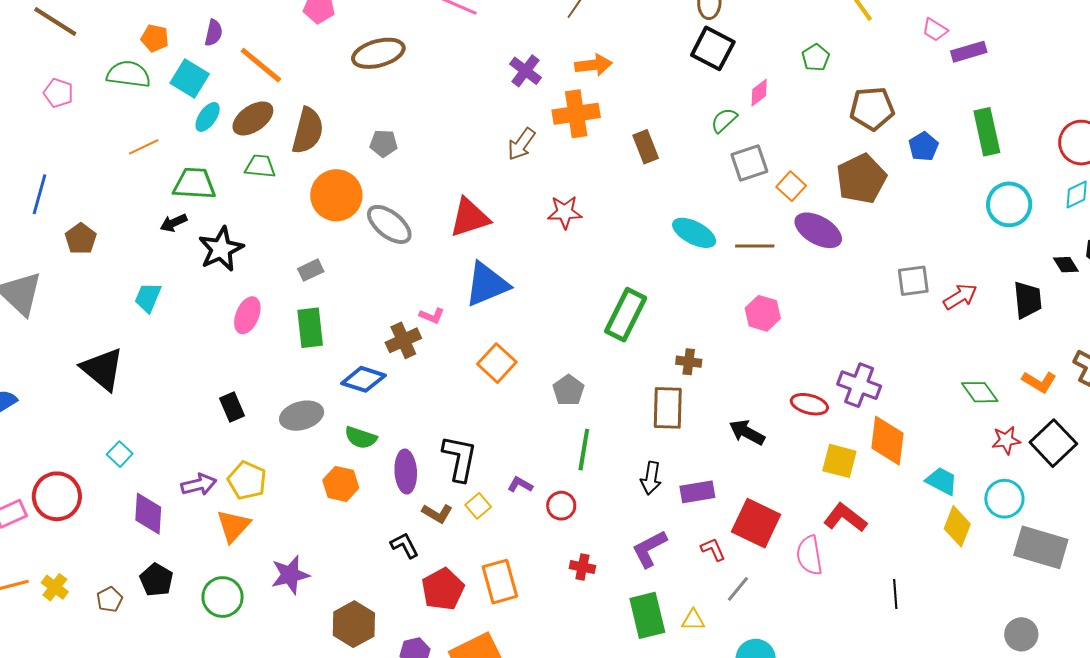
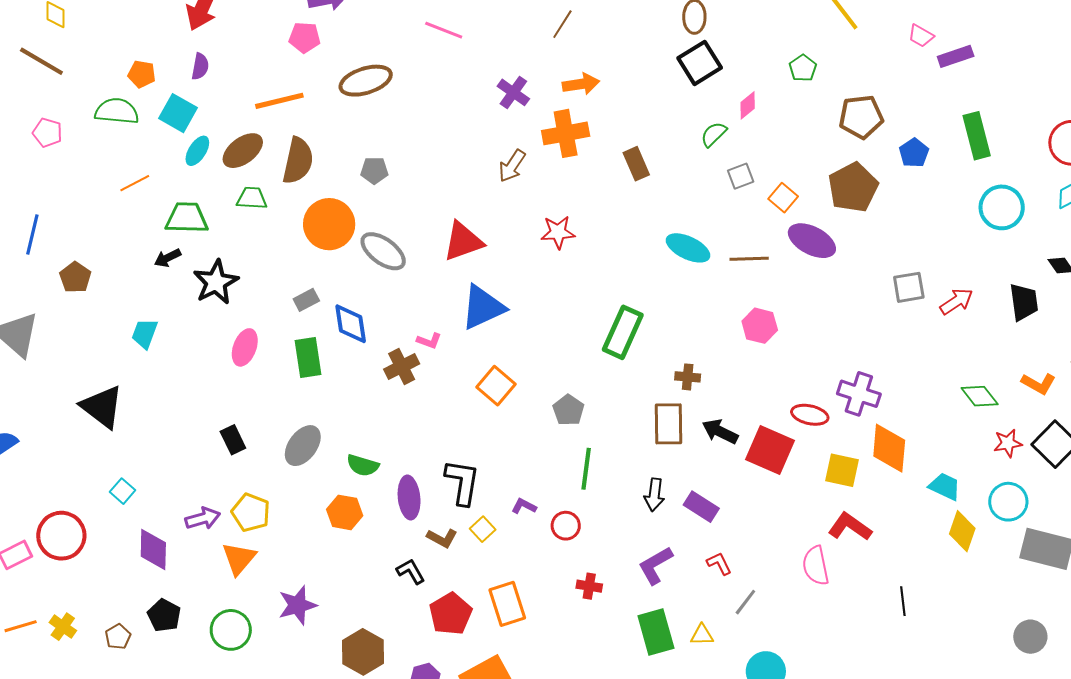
black square: (713, 48) -> (700, 63), turned 33
orange line: (261, 65) -> (279, 101), moved, turned -51
gray square: (749, 163) -> (741, 176), size x0.7
blue diamond: (363, 379) -> (351, 324), moved, turned 66
gray ellipse: (302, 416) -> (303, 446), turned -36
black arrow: (747, 432) -> (720, 431), moved
purple rectangle: (697, 492) -> (701, 507), turned 44
red square: (756, 523) -> (770, 450), moved

